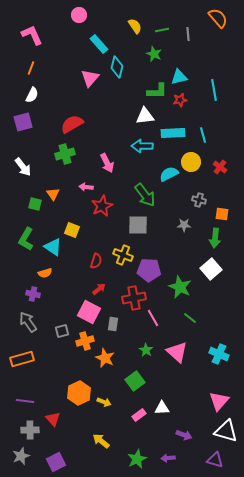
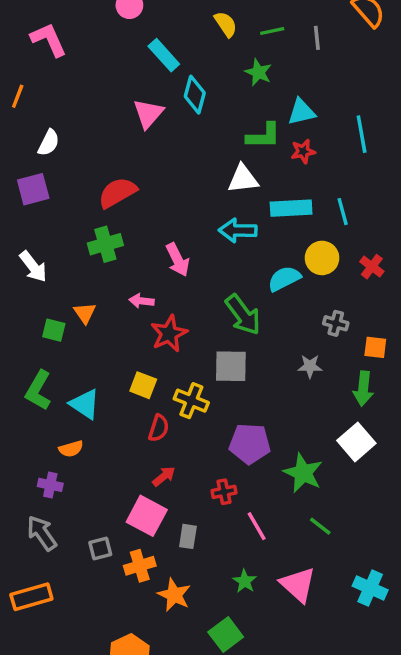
orange line: (31, 68) -> (18, 96), moved
yellow square: (72, 230) -> (143, 385), moved
yellow cross: (123, 255) -> (191, 401), moved
red cross: (134, 298) -> (224, 492), size x0.6

